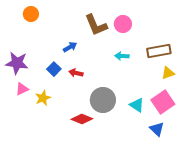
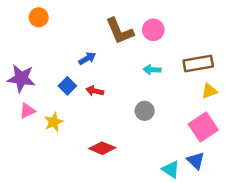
gray circle: (103, 100) -> (145, 111), moved, size x0.6
cyan triangle: (137, 105) -> (171, 169), moved

